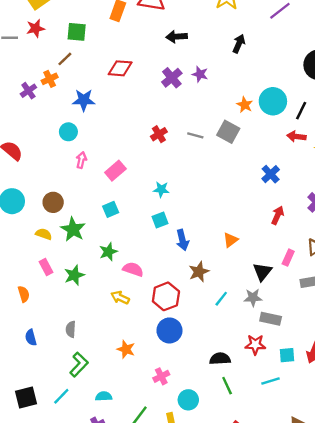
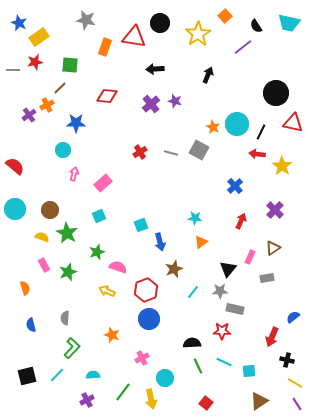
cyan star: (161, 189) -> (195, 218), moved
cyan square: (287, 355) -> (249, 371), moved
cyan line: (271, 381) -> (224, 362), moved, turned 42

